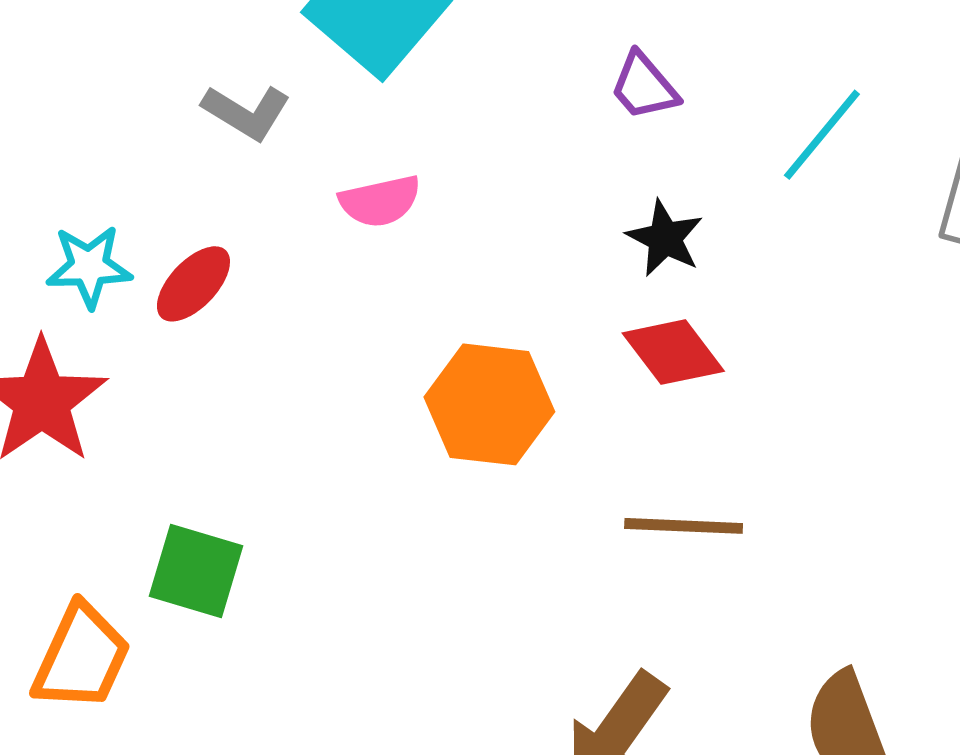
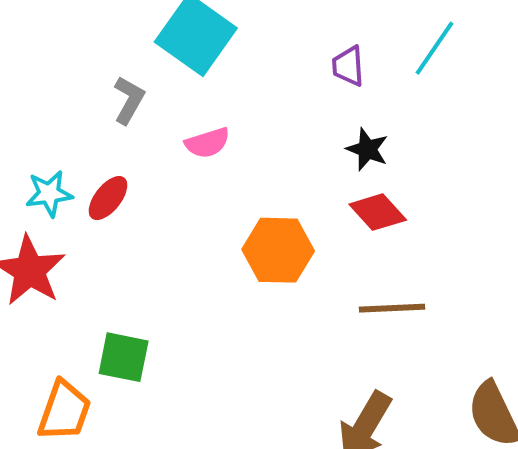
purple trapezoid: (644, 86) -> (348, 66), turned 42
gray L-shape: (246, 112) -> (129, 100), turned -87
cyan line: (822, 135) -> (434, 48), moved

